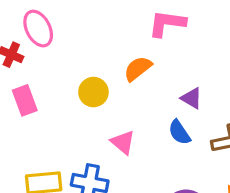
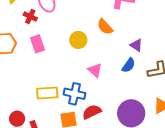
orange semicircle: (138, 69) -> (105, 27), turned -96
blue semicircle: (179, 132) -> (129, 65), turned -112

